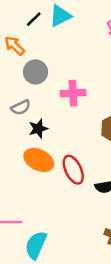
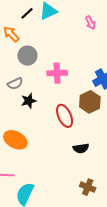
orange ellipse: (39, 160) -> (15, 140), moved
red ellipse: (73, 170) -> (65, 116), moved

